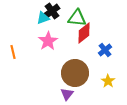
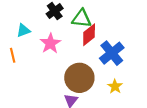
cyan triangle: (43, 18) -> (23, 30), moved
blue cross: (105, 50) -> (112, 53), size x1.6

